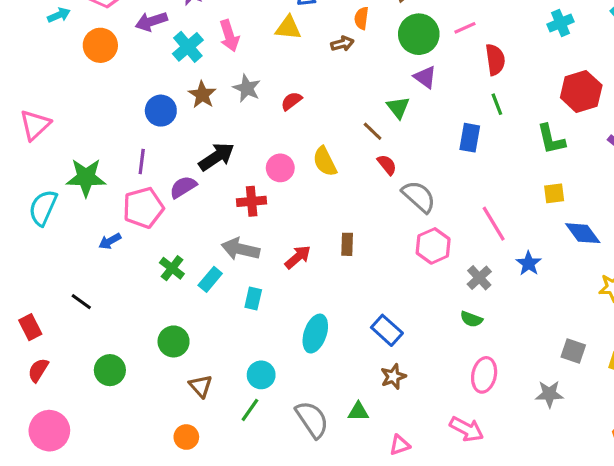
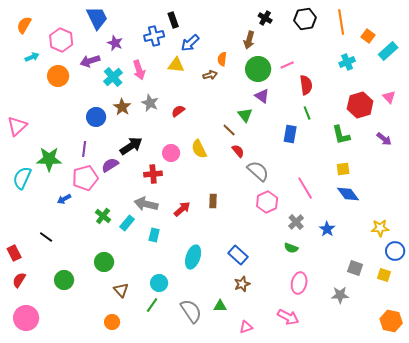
blue diamond: (583, 233) -> (348, 194), moved
blue star: (529, 263) -> (327, 229), moved

